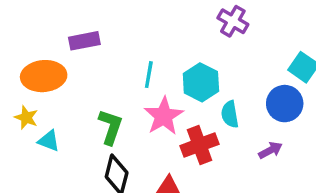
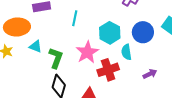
cyan line: (149, 75) -> (75, 18), moved
blue circle: (285, 104) -> (143, 32), moved
cyan triangle: (49, 141) -> (36, 46), moved

